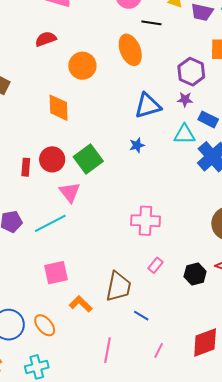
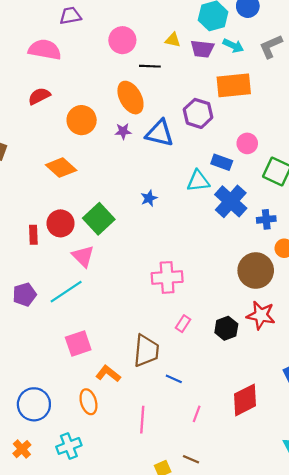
purple star: (185, 99) -> (123, 131), moved
blue triangle: (148, 106) -> (160, 133), moved, turned 36
orange diamond: (59, 108) -> (61, 168), turned -40
orange ellipse: (45, 325) -> (88, 402), moved, turned 30

